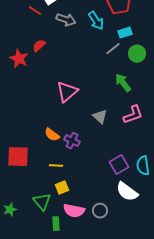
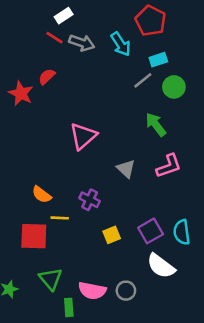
red line: (35, 11) -> (55, 38), moved
orange semicircle: (52, 135) -> (42, 195), moved
red square: (18, 157) -> (34, 236), moved
yellow line: (56, 166) -> (60, 218), moved
yellow square: (62, 188) -> (112, 235), moved

